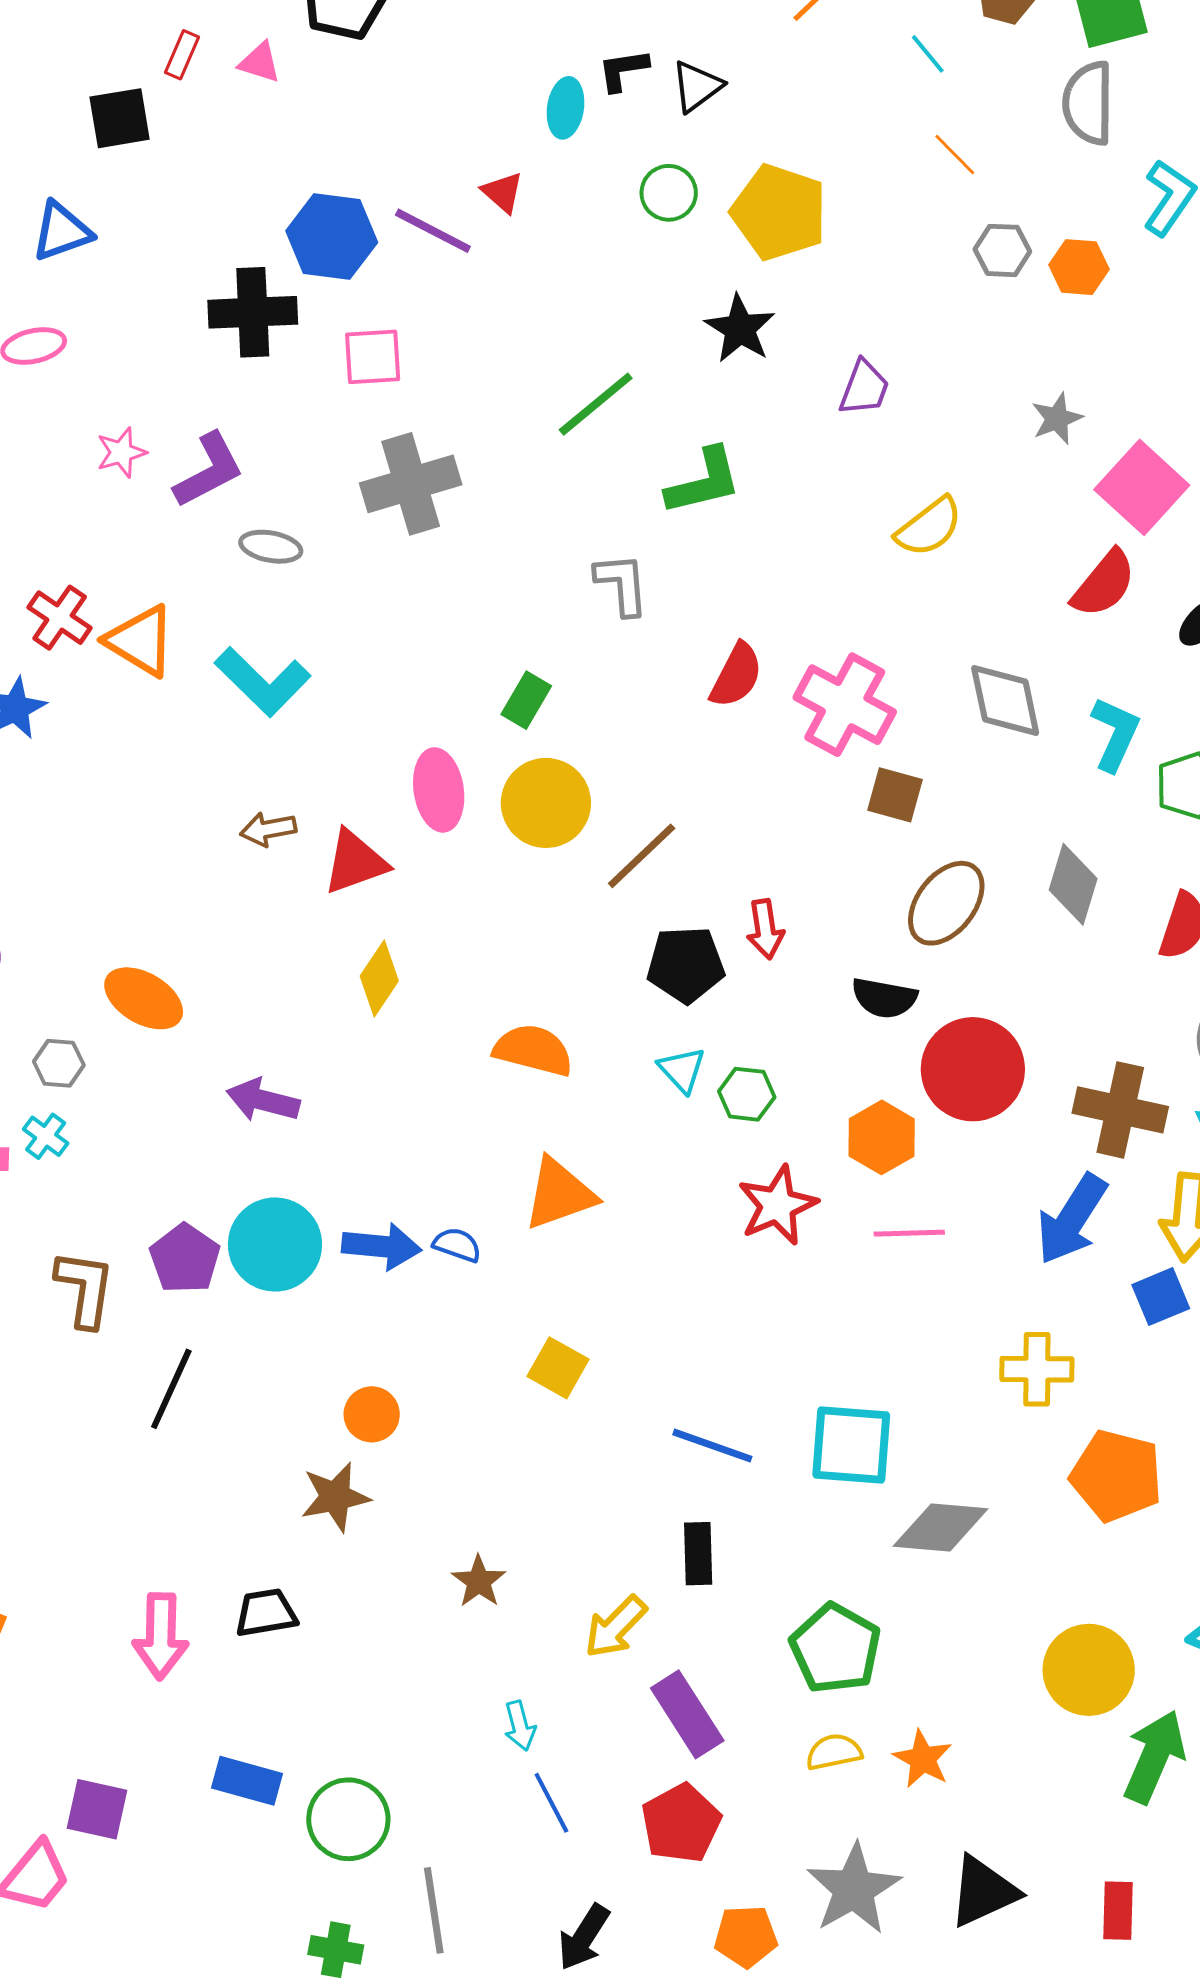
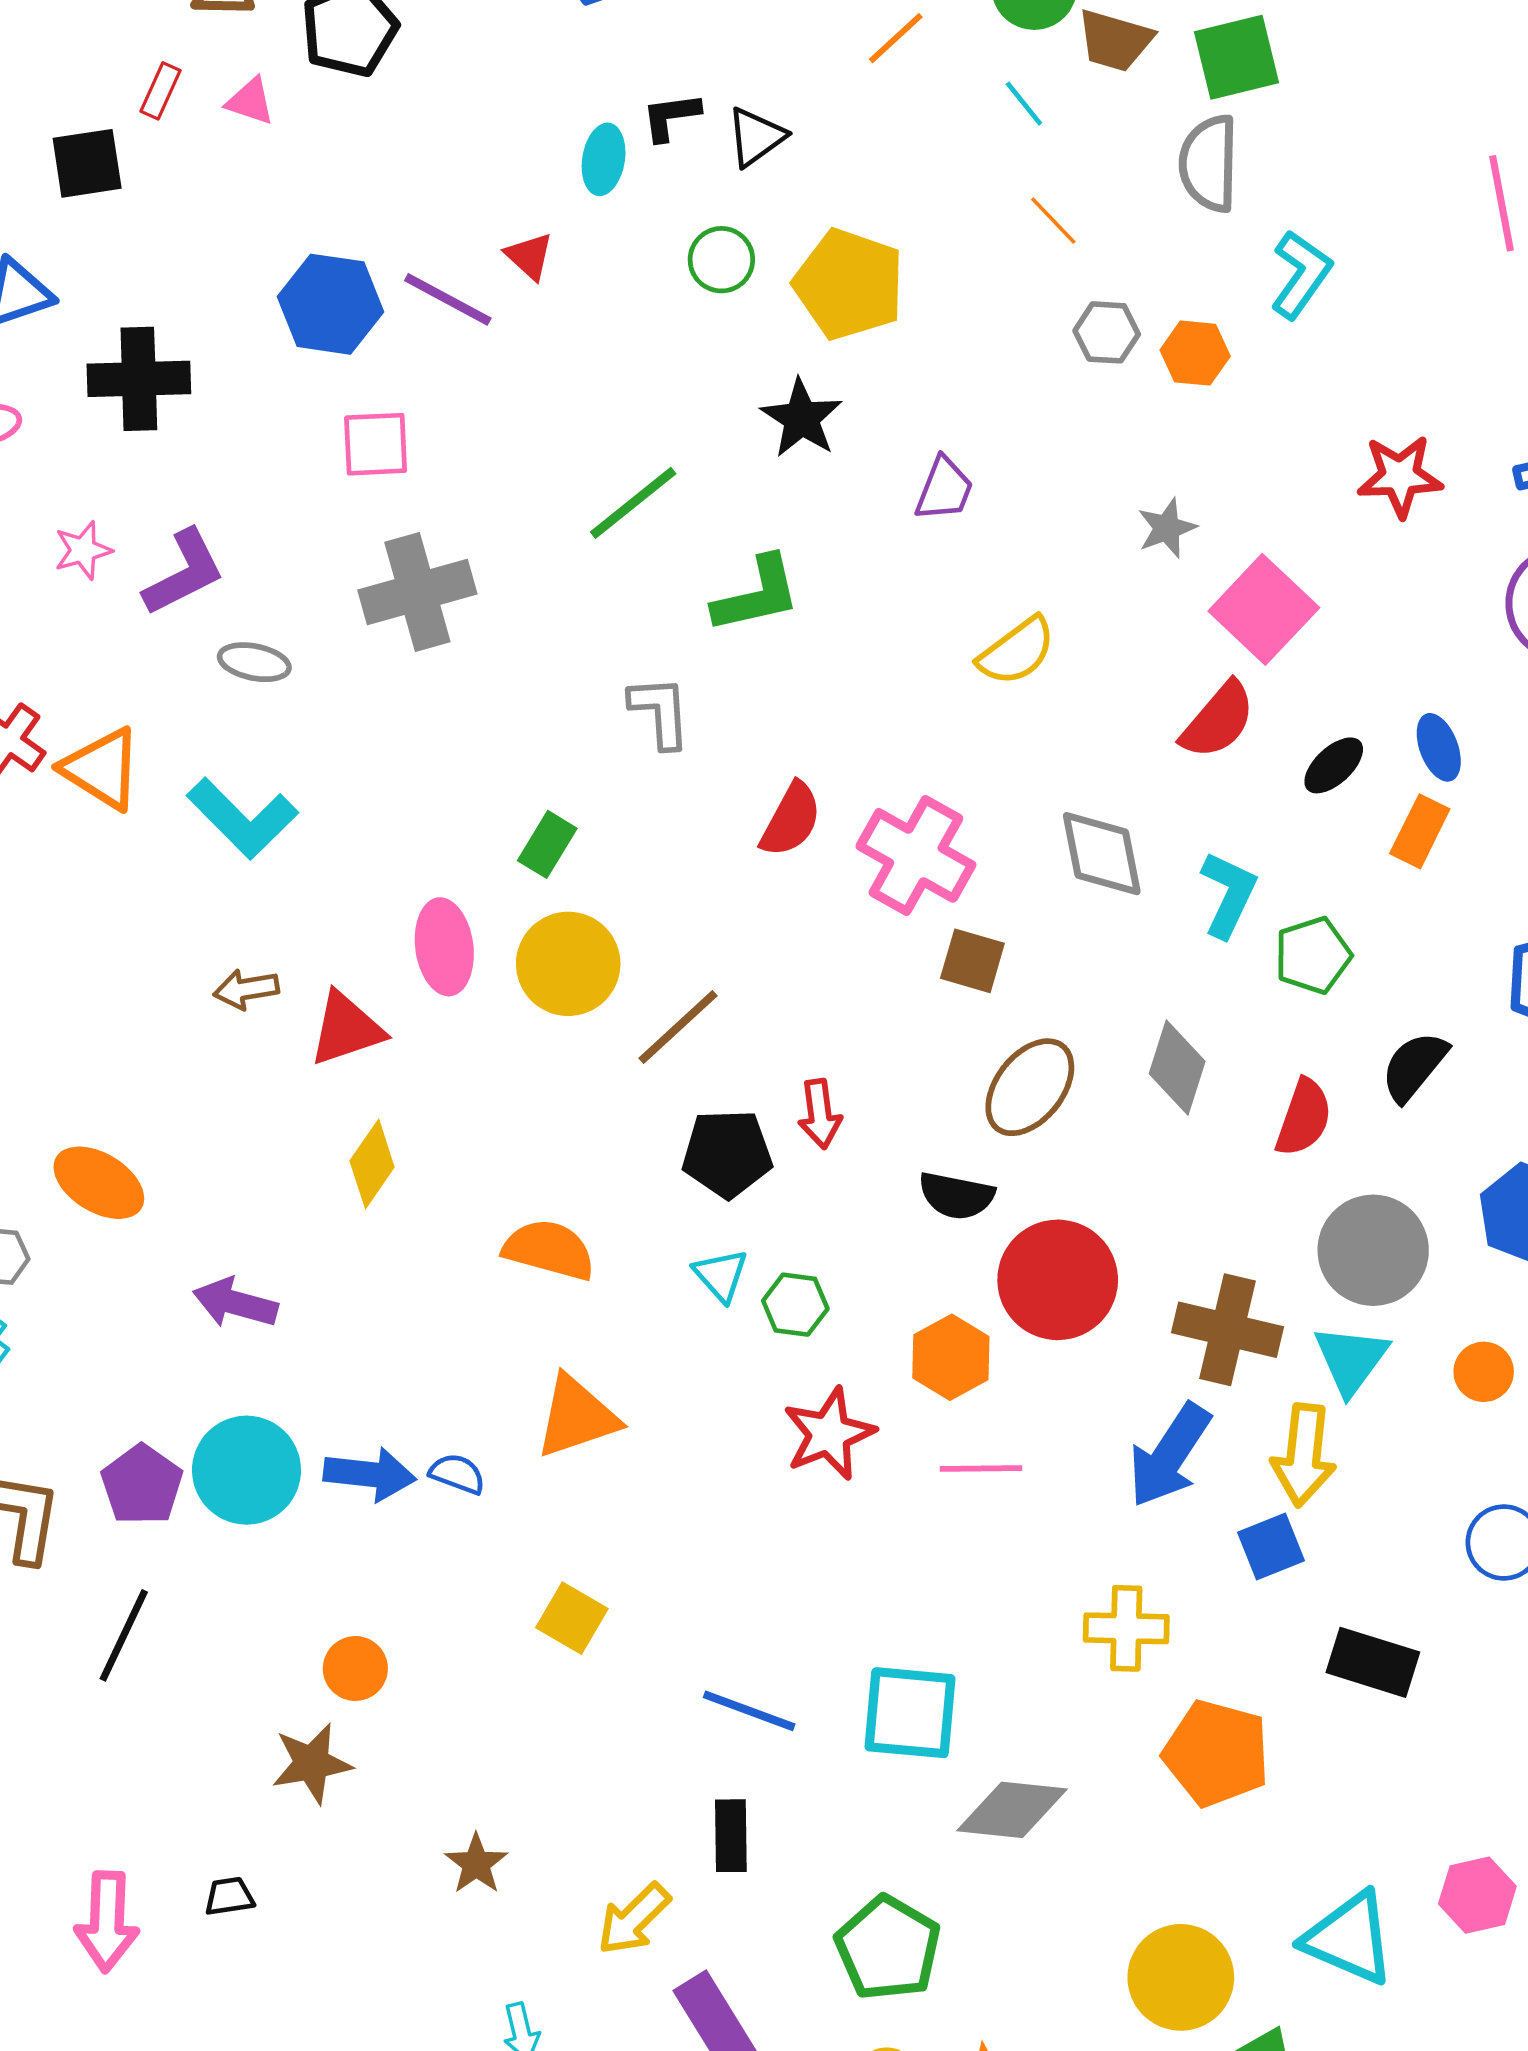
black cross: (253, 312) -> (139, 379), moved
black trapezoid: (266, 1613) -> (229, 1896), size x0.7

